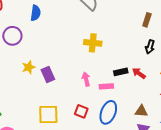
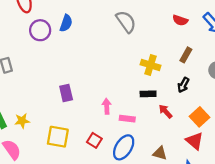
purple circle: (12, 36) -> (40, 30), moved
yellow cross: (93, 43) -> (150, 65), moved
yellow star: (29, 67) -> (22, 121), moved
black rectangle: (121, 72) -> (148, 94), moved

